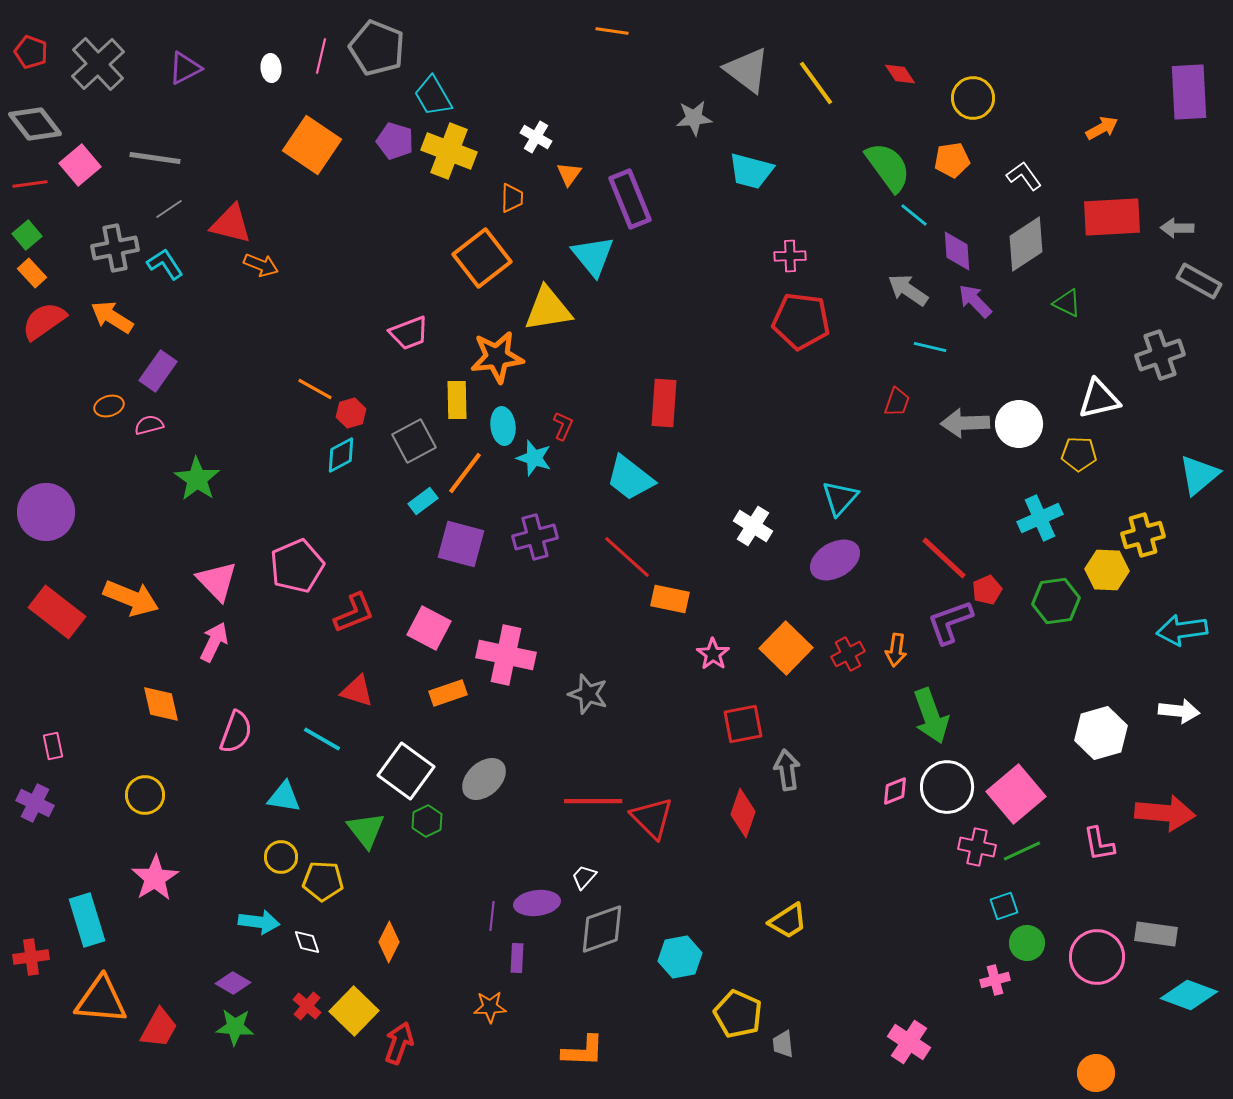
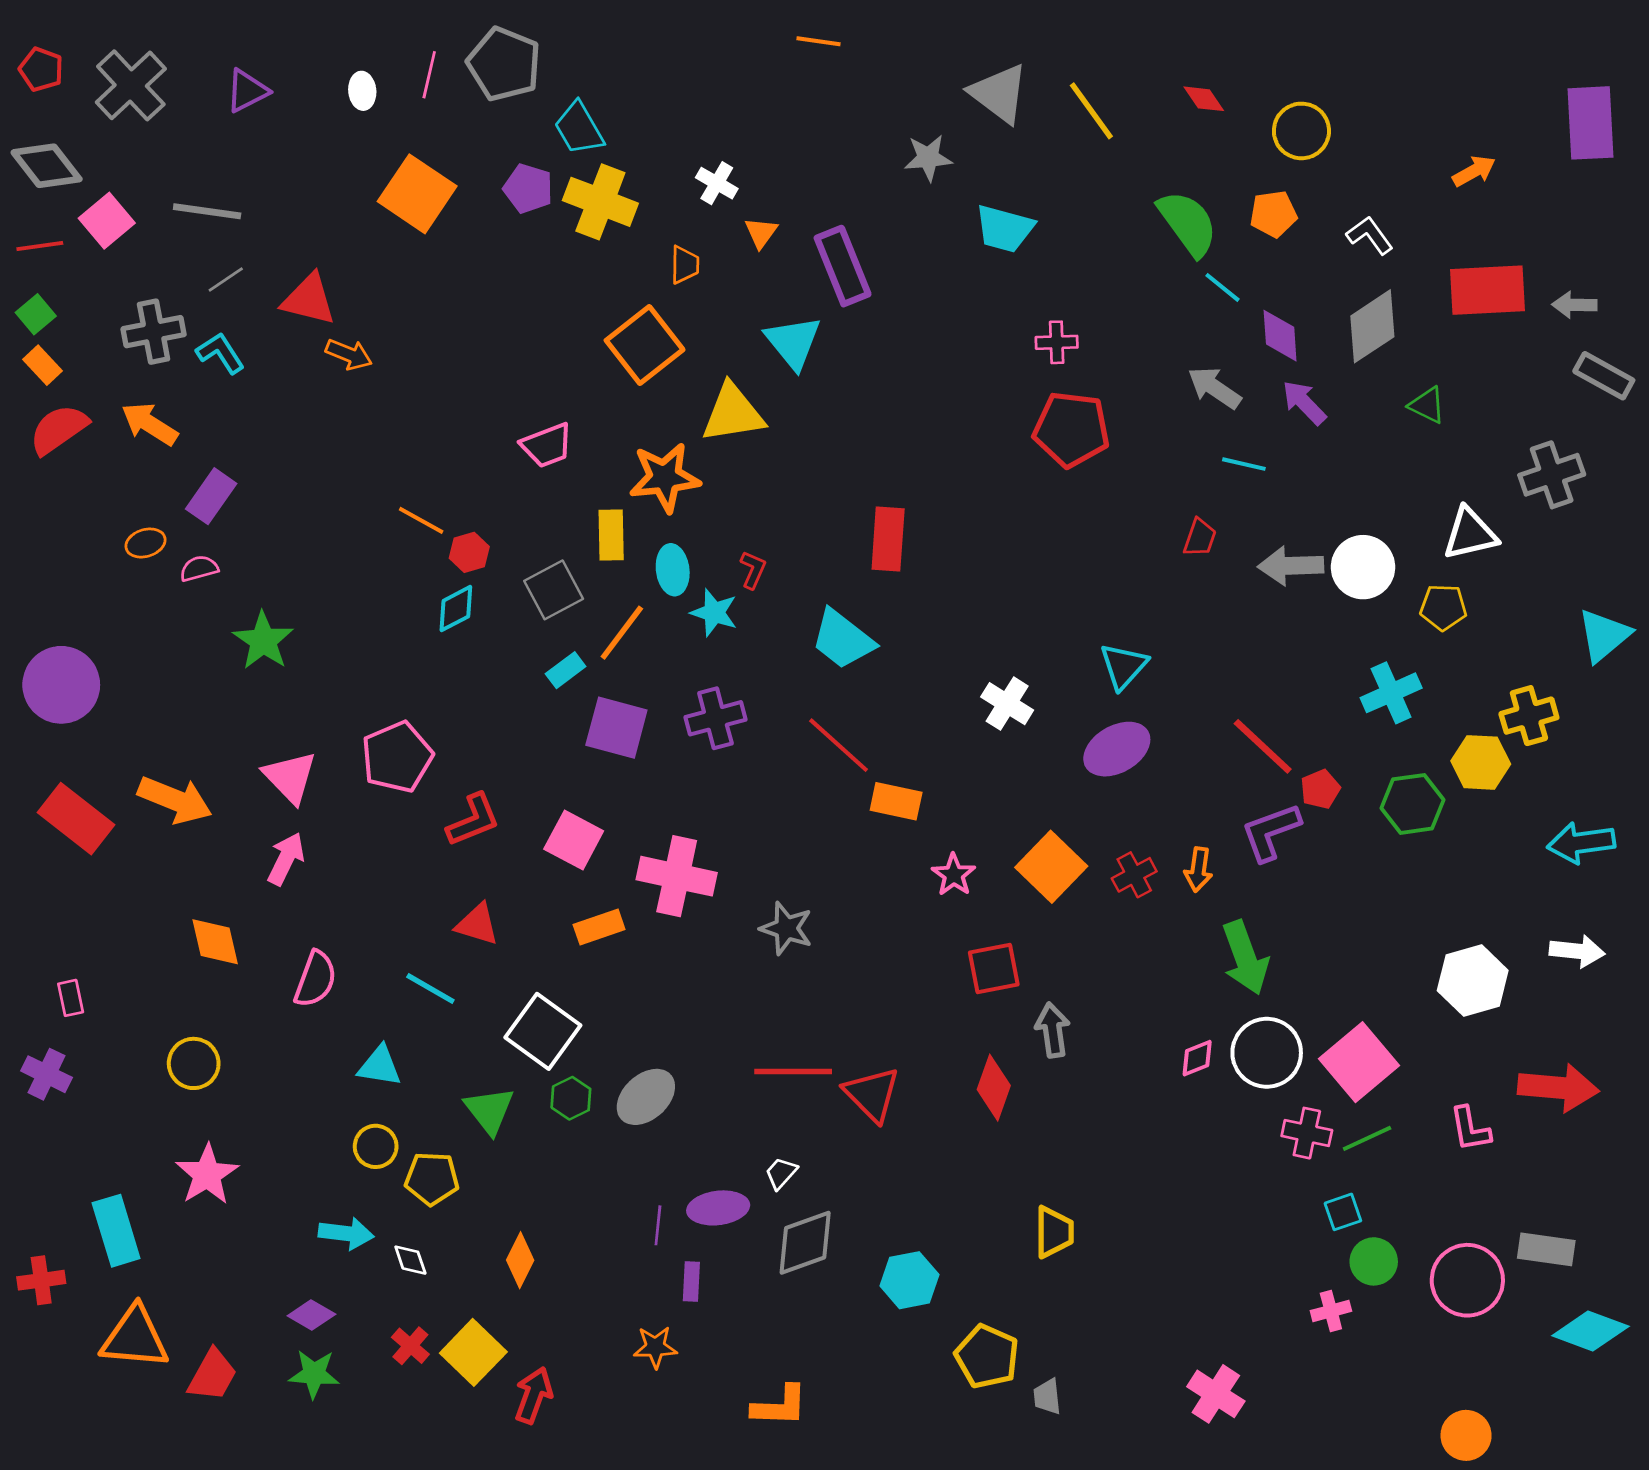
gray ellipse: (484, 779) -> (646, 1097), moved
yellow trapezoid: (788, 921) -> (1054, 1232), turned -57

